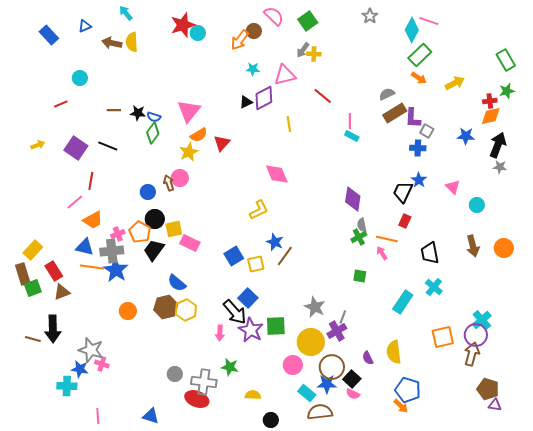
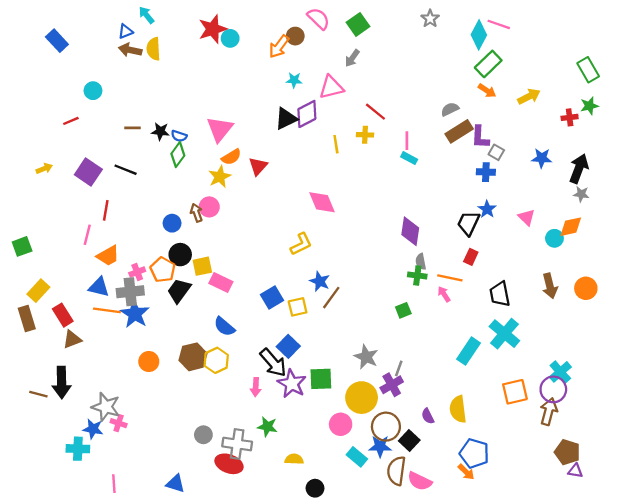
blue triangle: (85, 26) -> (126, 31), moved
yellow cross: (314, 54) -> (365, 135), moved
black triangle: (246, 102) -> (286, 119), size x1.5
orange diamond: (491, 116) -> (571, 227), moved
pink line: (75, 202) -> (87, 235), turned -36
green cross: (359, 237) -> (417, 275), turned 35
green square: (360, 276) -> (403, 310), moved, turned -32
blue semicircle: (177, 283) -> (224, 327), moved
cyan cross: (434, 287) -> (504, 334), size x1.5
green square: (33, 288) -> (22, 246), moved
pink semicircle: (353, 394) -> (420, 481), moved, size x1.5
brown semicircle: (320, 412) -> (396, 471), moved, turned -75

